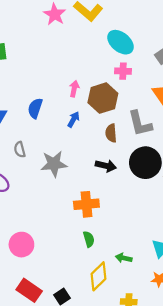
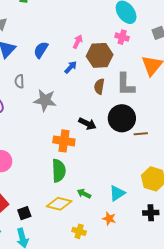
black arrow: (106, 166) -> (87, 124), moved
green semicircle: (89, 239) -> (59, 171), size x1.6
yellow diamond: (99, 276) -> (59, 204), turned 45

